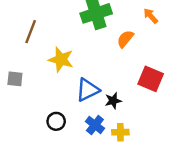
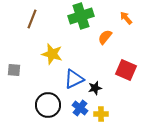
brown line: (31, 32) -> (32, 19), moved
black circle: (56, 121) -> (48, 105), size x1.6

